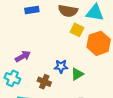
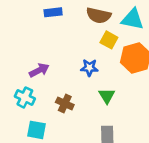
blue star: (61, 66) -> (89, 68), moved
green triangle: (77, 74) -> (107, 96), turned -32

